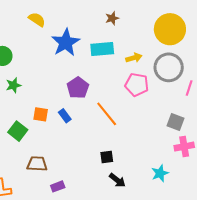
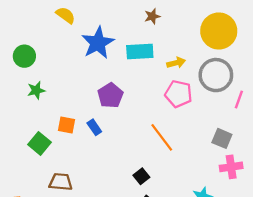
orange line: (107, 114) -> (162, 137), moved
black square: (107, 157) -> (141, 176), turned -32

